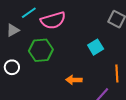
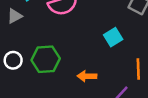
green hexagon: (41, 50) -> (46, 59), moved

